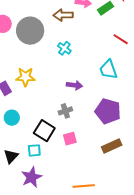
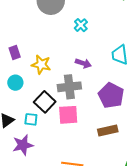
yellow star: (25, 77) -> (41, 65), moved
gray cross: (65, 111) -> (69, 87), size x1.6
pink square: (70, 139) -> (68, 115), size x1.5

